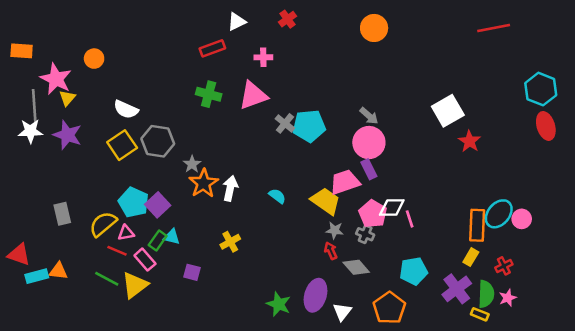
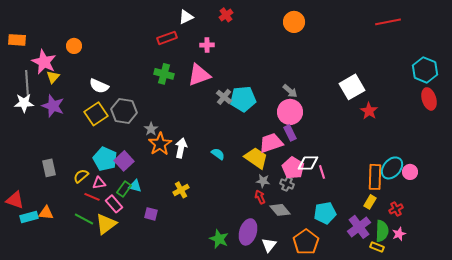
yellow semicircle: (103, 224) -> (81, 176), size x0.7

